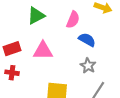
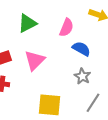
pink triangle: (43, 51) -> (35, 60), turned -45

